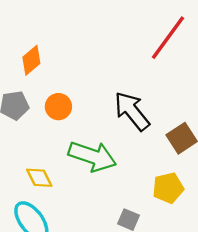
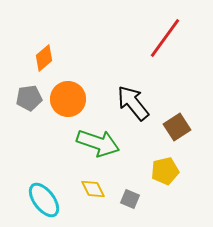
orange circle: (58, 107) -> (68, 99), size x1.5
yellow diamond: (39, 178) -> (93, 189), moved

